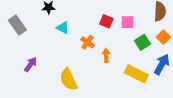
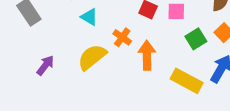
orange arrow: (106, 55) -> (147, 55), size x1.5
yellow semicircle: (68, 79) -> (92, 57), moved, turned 75

